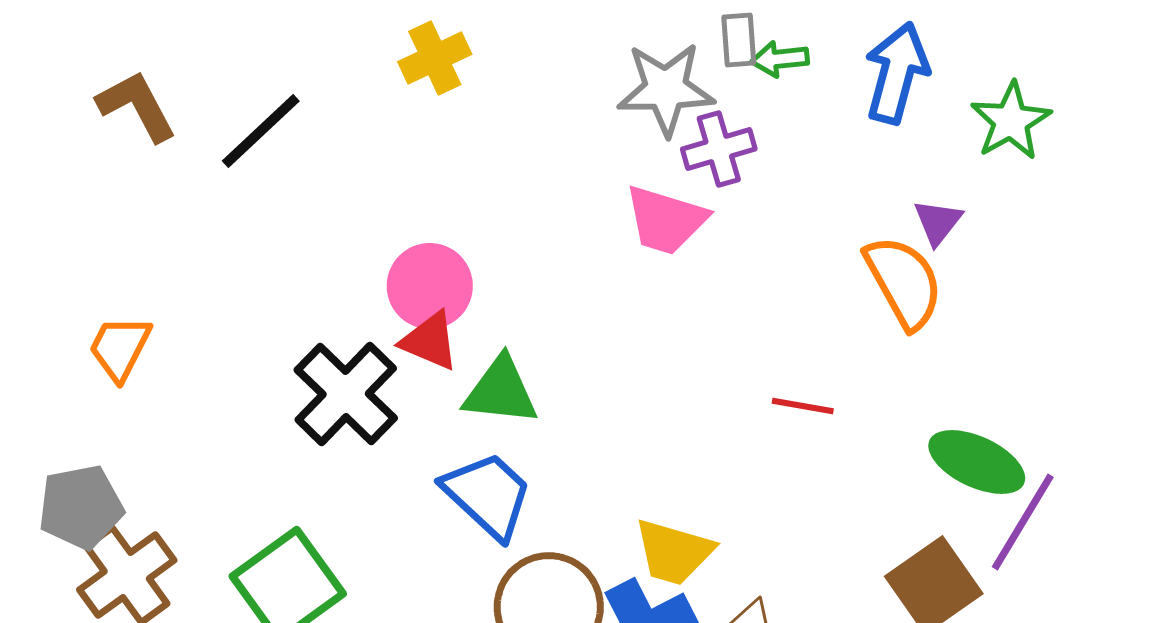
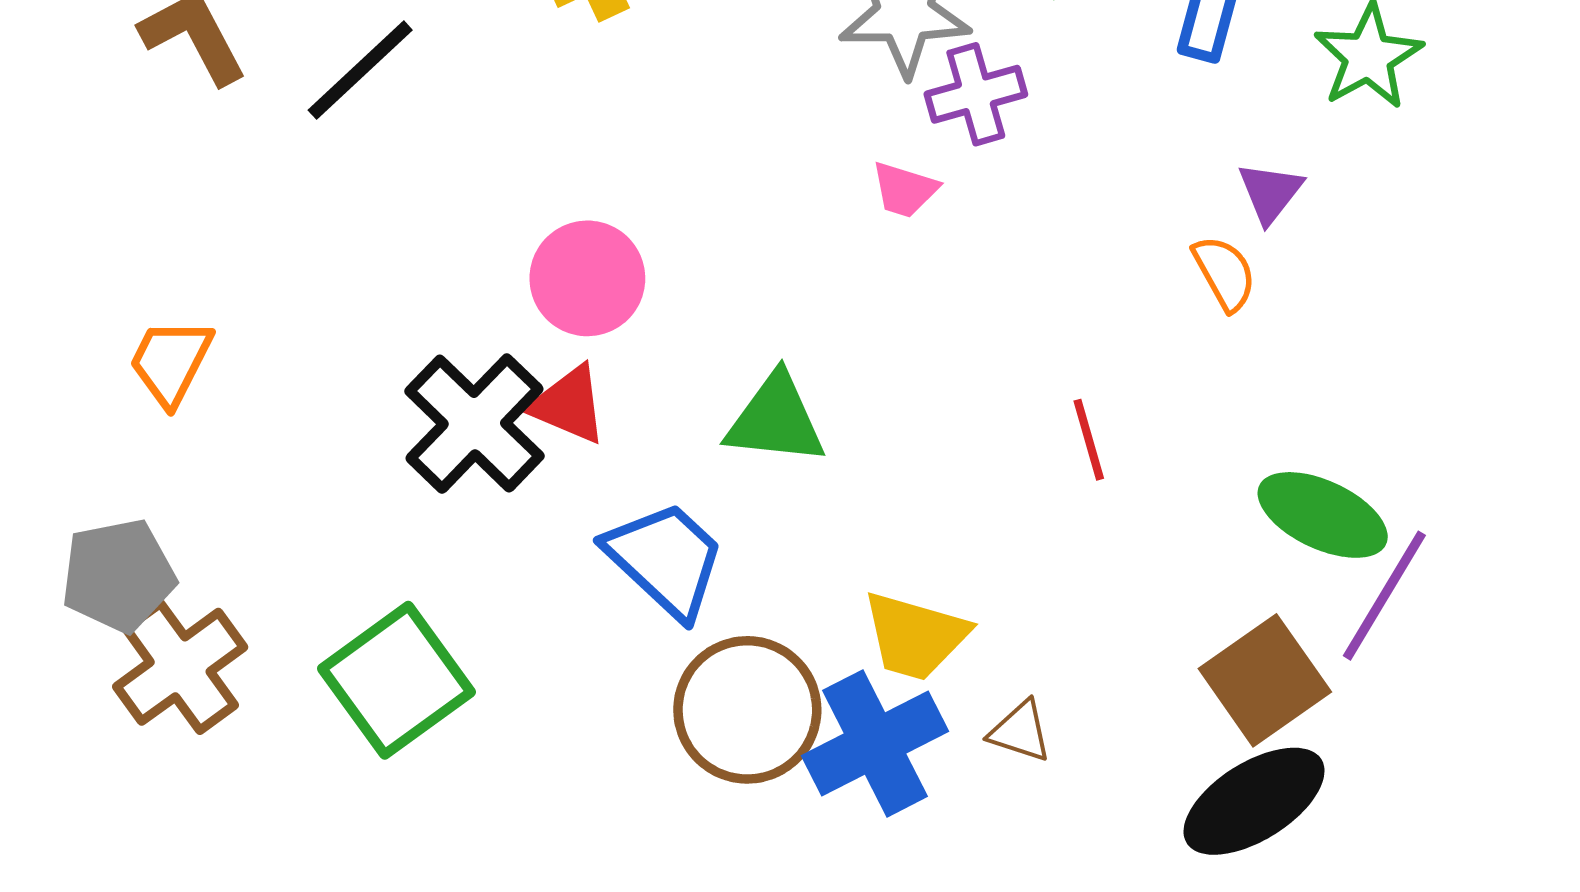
pink trapezoid: (666, 220) -> (905, 190), size x0.6
orange semicircle: (904, 282) -> (1224, 273), size x0.6
red triangle: (430, 341) -> (569, 405), moved
green triangle: (501, 391) -> (776, 420), moved
red line: (803, 406) -> (1089, 440), turned 64

